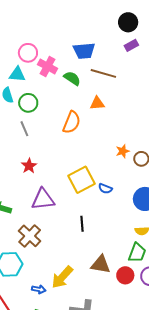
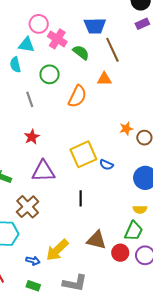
brown line: (103, 73) -> (112, 50), turned 45
green circle: (28, 103) -> (50, 74), moved

